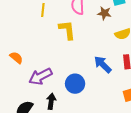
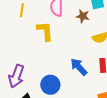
purple arrow: (40, 76) -> (16, 76), turned -45

